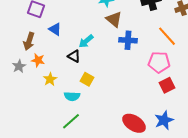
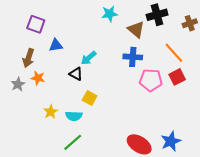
brown triangle: (114, 19) -> (136, 30), moved
blue triangle: (55, 29) -> (56, 45), turned -40
pink pentagon: (159, 62) -> (151, 80), moved
yellow star: (50, 79) -> (51, 112), moved
red square: (167, 85) -> (177, 77), moved

